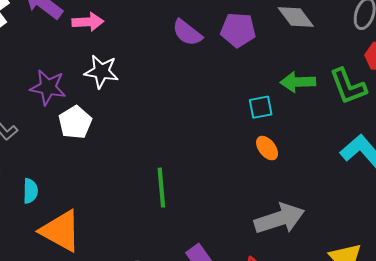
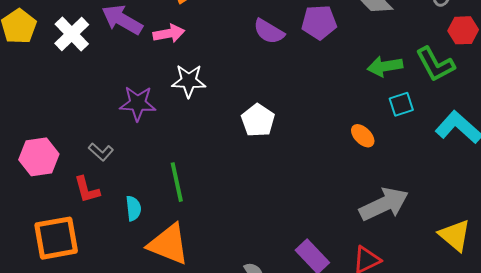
cyan square: (261, 107) -> (401, 104), moved
white pentagon: (75, 122) -> (258, 120), moved
green line: (161, 188) -> (177, 182), moved

